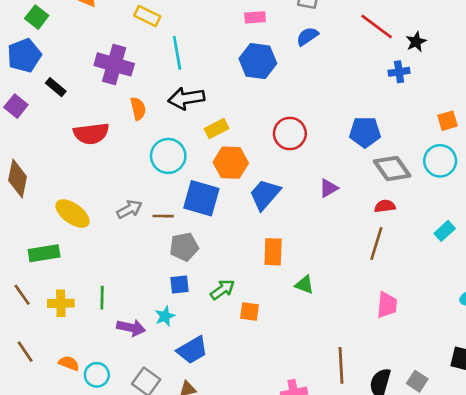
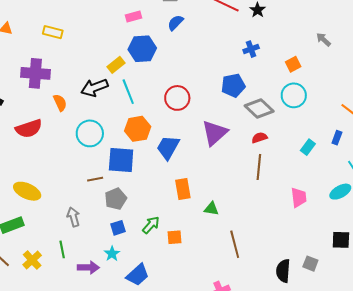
cyan line: (177, 53) -> (128, 92), moved
blue cross: (399, 72) -> (251, 49), moved
yellow rectangle: (217, 129) -> (116, 65), moved
purple triangle: (329, 188) -> (215, 133), size x1.8
gray arrow: (129, 209) -> (73, 217), moved, turned -66
yellow cross: (61, 303) -> (32, 260), turned -30
pink trapezoid: (387, 305) -> (299, 197), moved
brown line: (341, 365) -> (235, 244), moved

